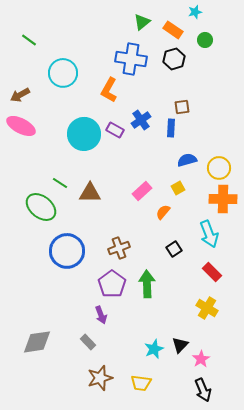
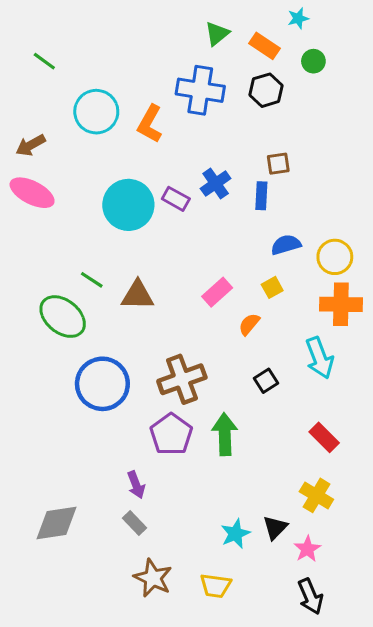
orange L-shape: (109, 90) -> (150, 124), moved
brown cross: (119, 248) -> (182, 379), size x1.4
red rectangle: (212, 272) -> (324, 437), moved
yellow cross: (207, 308) -> (316, 495), moved
purple arrow: (101, 315) -> (136, 485), moved
brown star: (100, 378) -> (153, 578), turned -30

